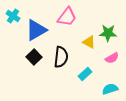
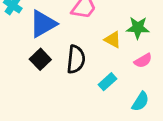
cyan semicircle: (110, 89) -> (140, 101), turned 140

